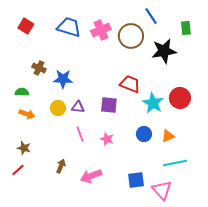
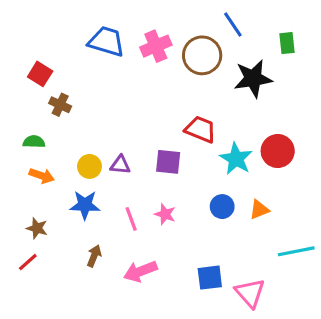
red square: (26, 26) -> (40, 74), moved
blue star: (63, 79) -> (85, 205), moved
pink line: (80, 134) -> (131, 219), moved
cyan line: (175, 163) -> (296, 251), moved

